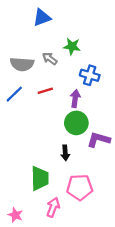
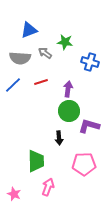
blue triangle: (42, 18) -> (29, 30), moved
blue cross: (90, 75) -> (90, 62), moved
pink pentagon: (80, 187) -> (84, 164), moved

